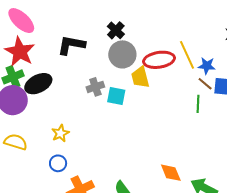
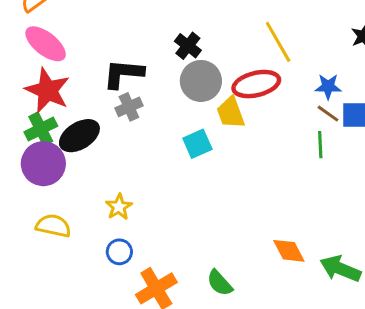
yellow line: (187, 55) -> (278, 42), moved
gray cross: (95, 87) -> (129, 107), moved
cyan square: (116, 96) -> (197, 144), turned -30

